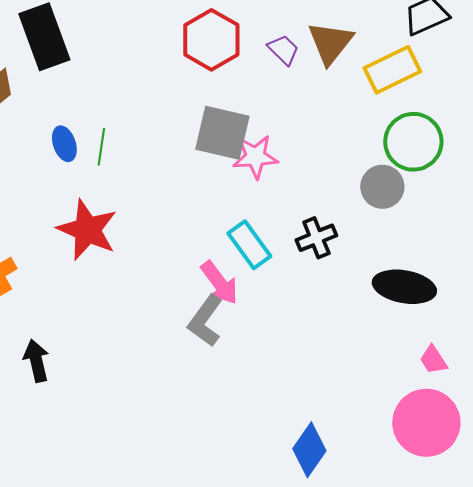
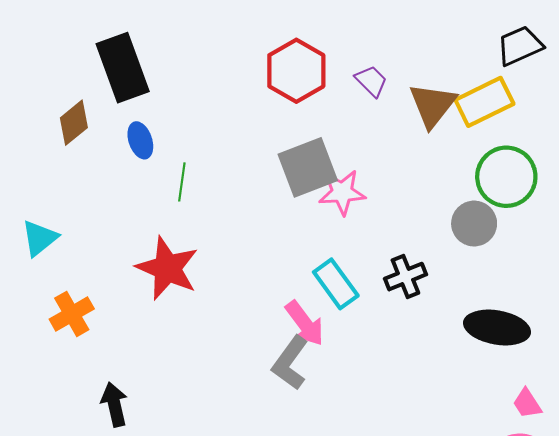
brown triangle: (330, 43) -> (433, 105), moved
gray square: (222, 133) -> (308, 167), turned -34
blue ellipse: (64, 144) -> (140, 140), moved

